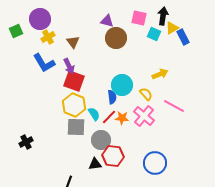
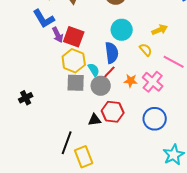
purple arrow: (69, 66) -> (58, 35), moved
cyan circle: (122, 85) -> (122, 30), moved
blue semicircle: (112, 97) -> (112, 53), size x1.5
pink cross: (144, 116) -> (153, 82), moved
orange star: (122, 118) -> (131, 81), moved
gray circle: (101, 140) -> (101, 86), moved

